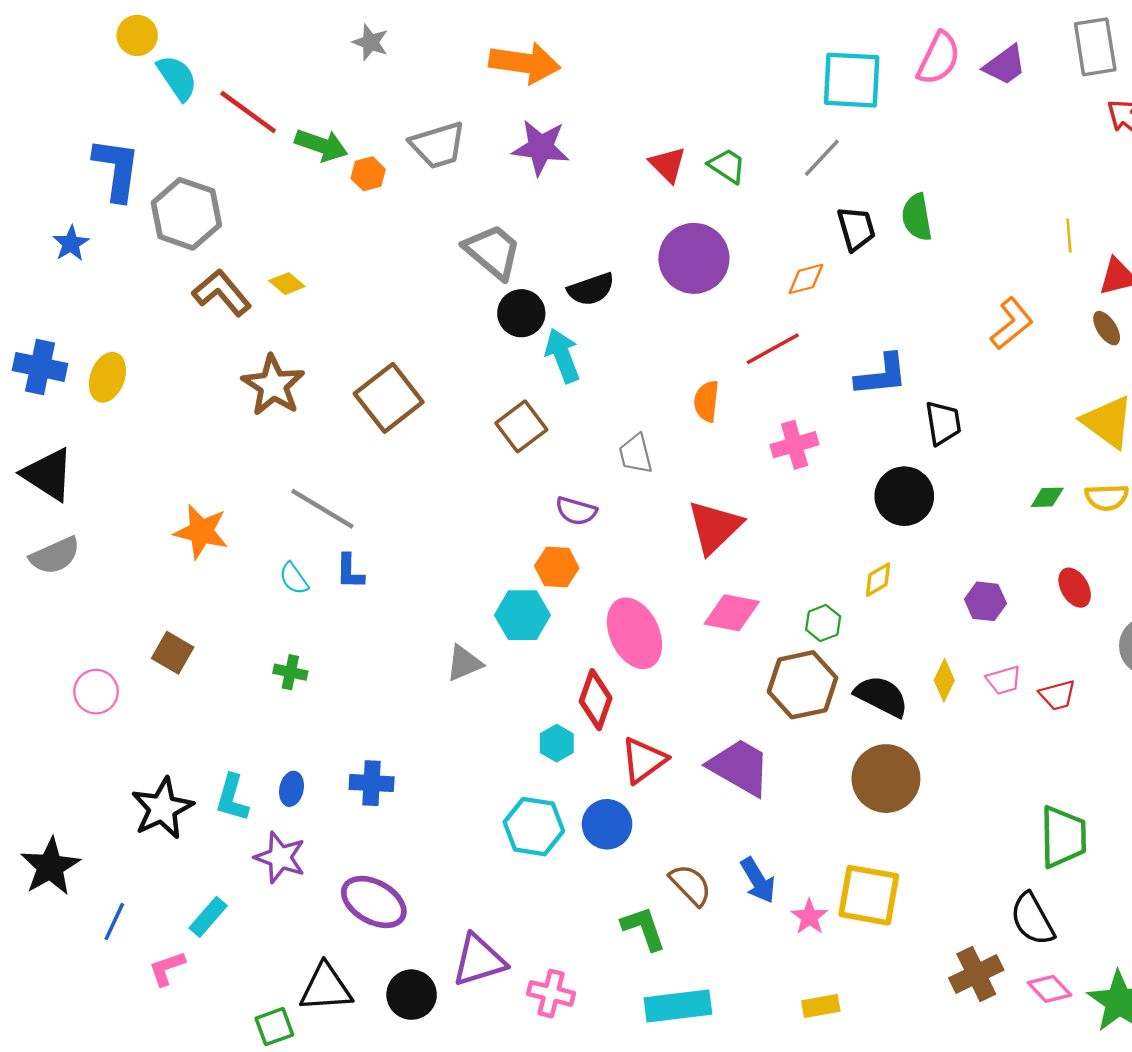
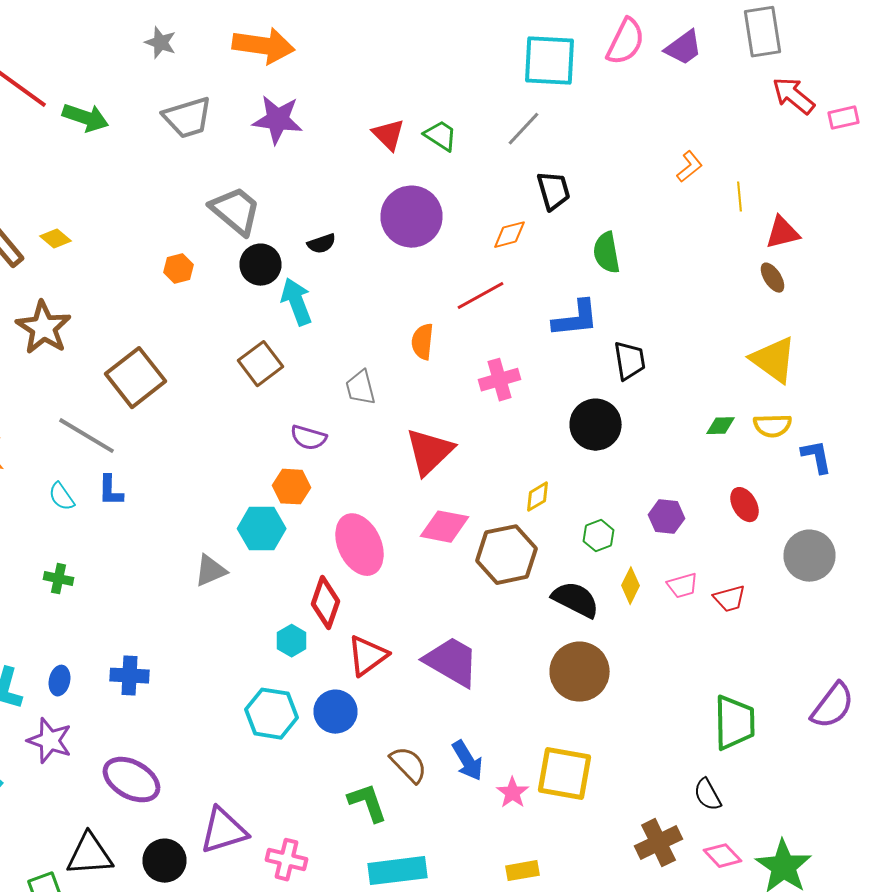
gray star: (370, 42) -> (160, 43), moved
orange hexagon: (368, 174) -> (178, 269), moved
green semicircle: (917, 217) -> (606, 253), moved
black semicircle: (591, 289) -> (322, 244), size x0.7
orange L-shape: (1012, 324) -> (690, 167), moved, size x0.7
brown square: (389, 398) -> (136, 378), moved
yellow diamond: (878, 580) -> (538, 497), moved
green hexagon: (823, 623) -> (598, 536), moved
brown hexagon: (803, 685) -> (506, 555), moved
black semicircle: (1032, 919) -> (708, 795), size x0.7

